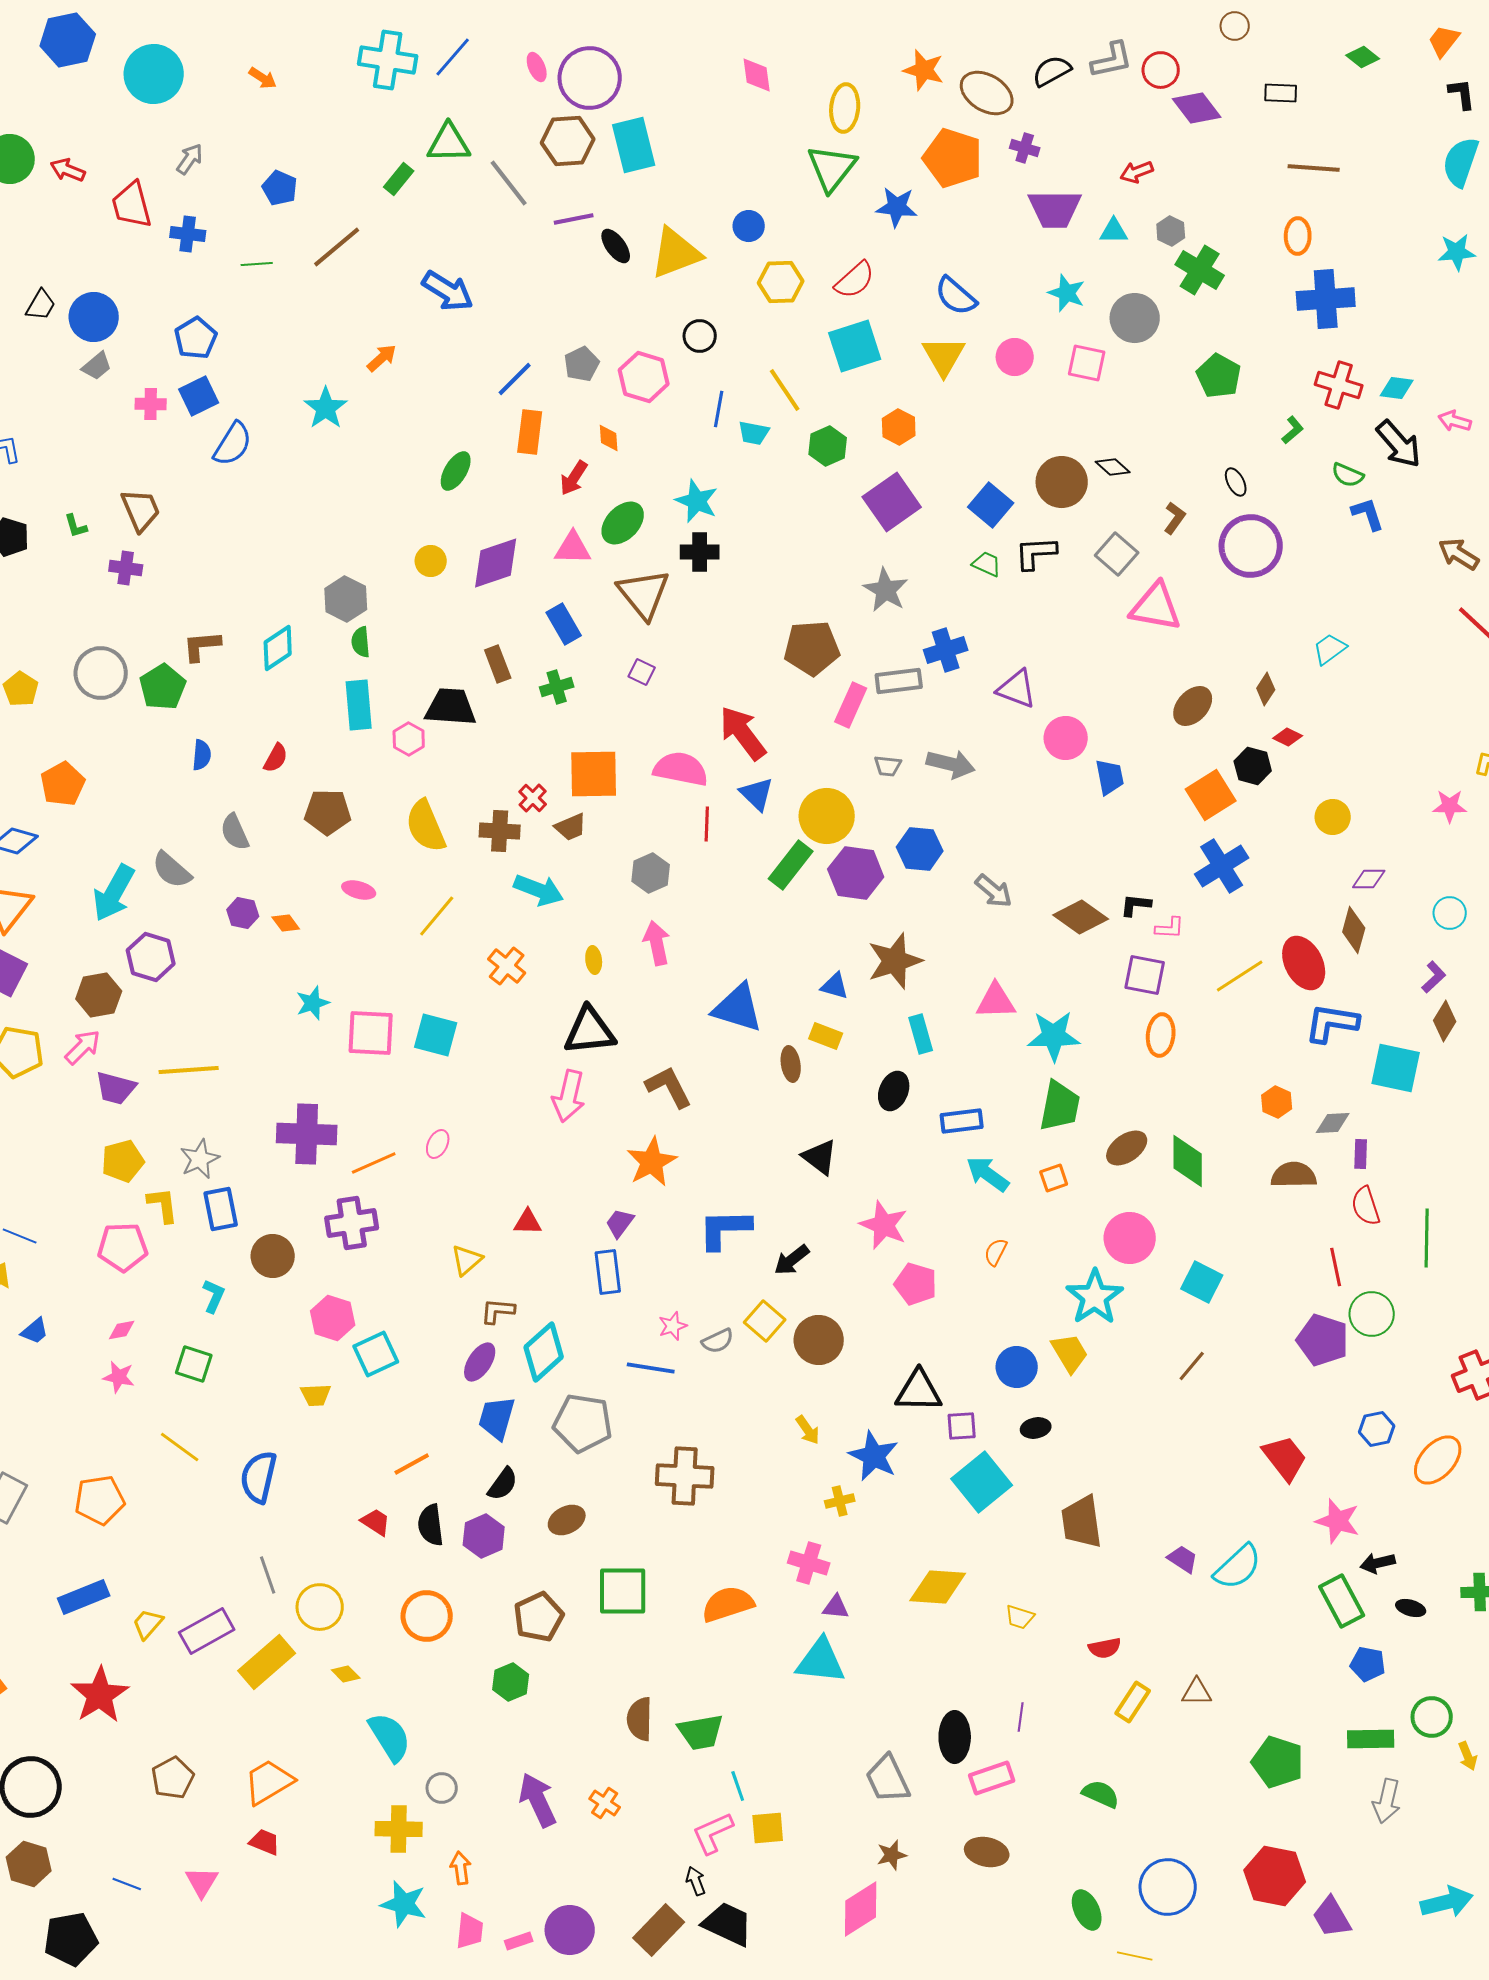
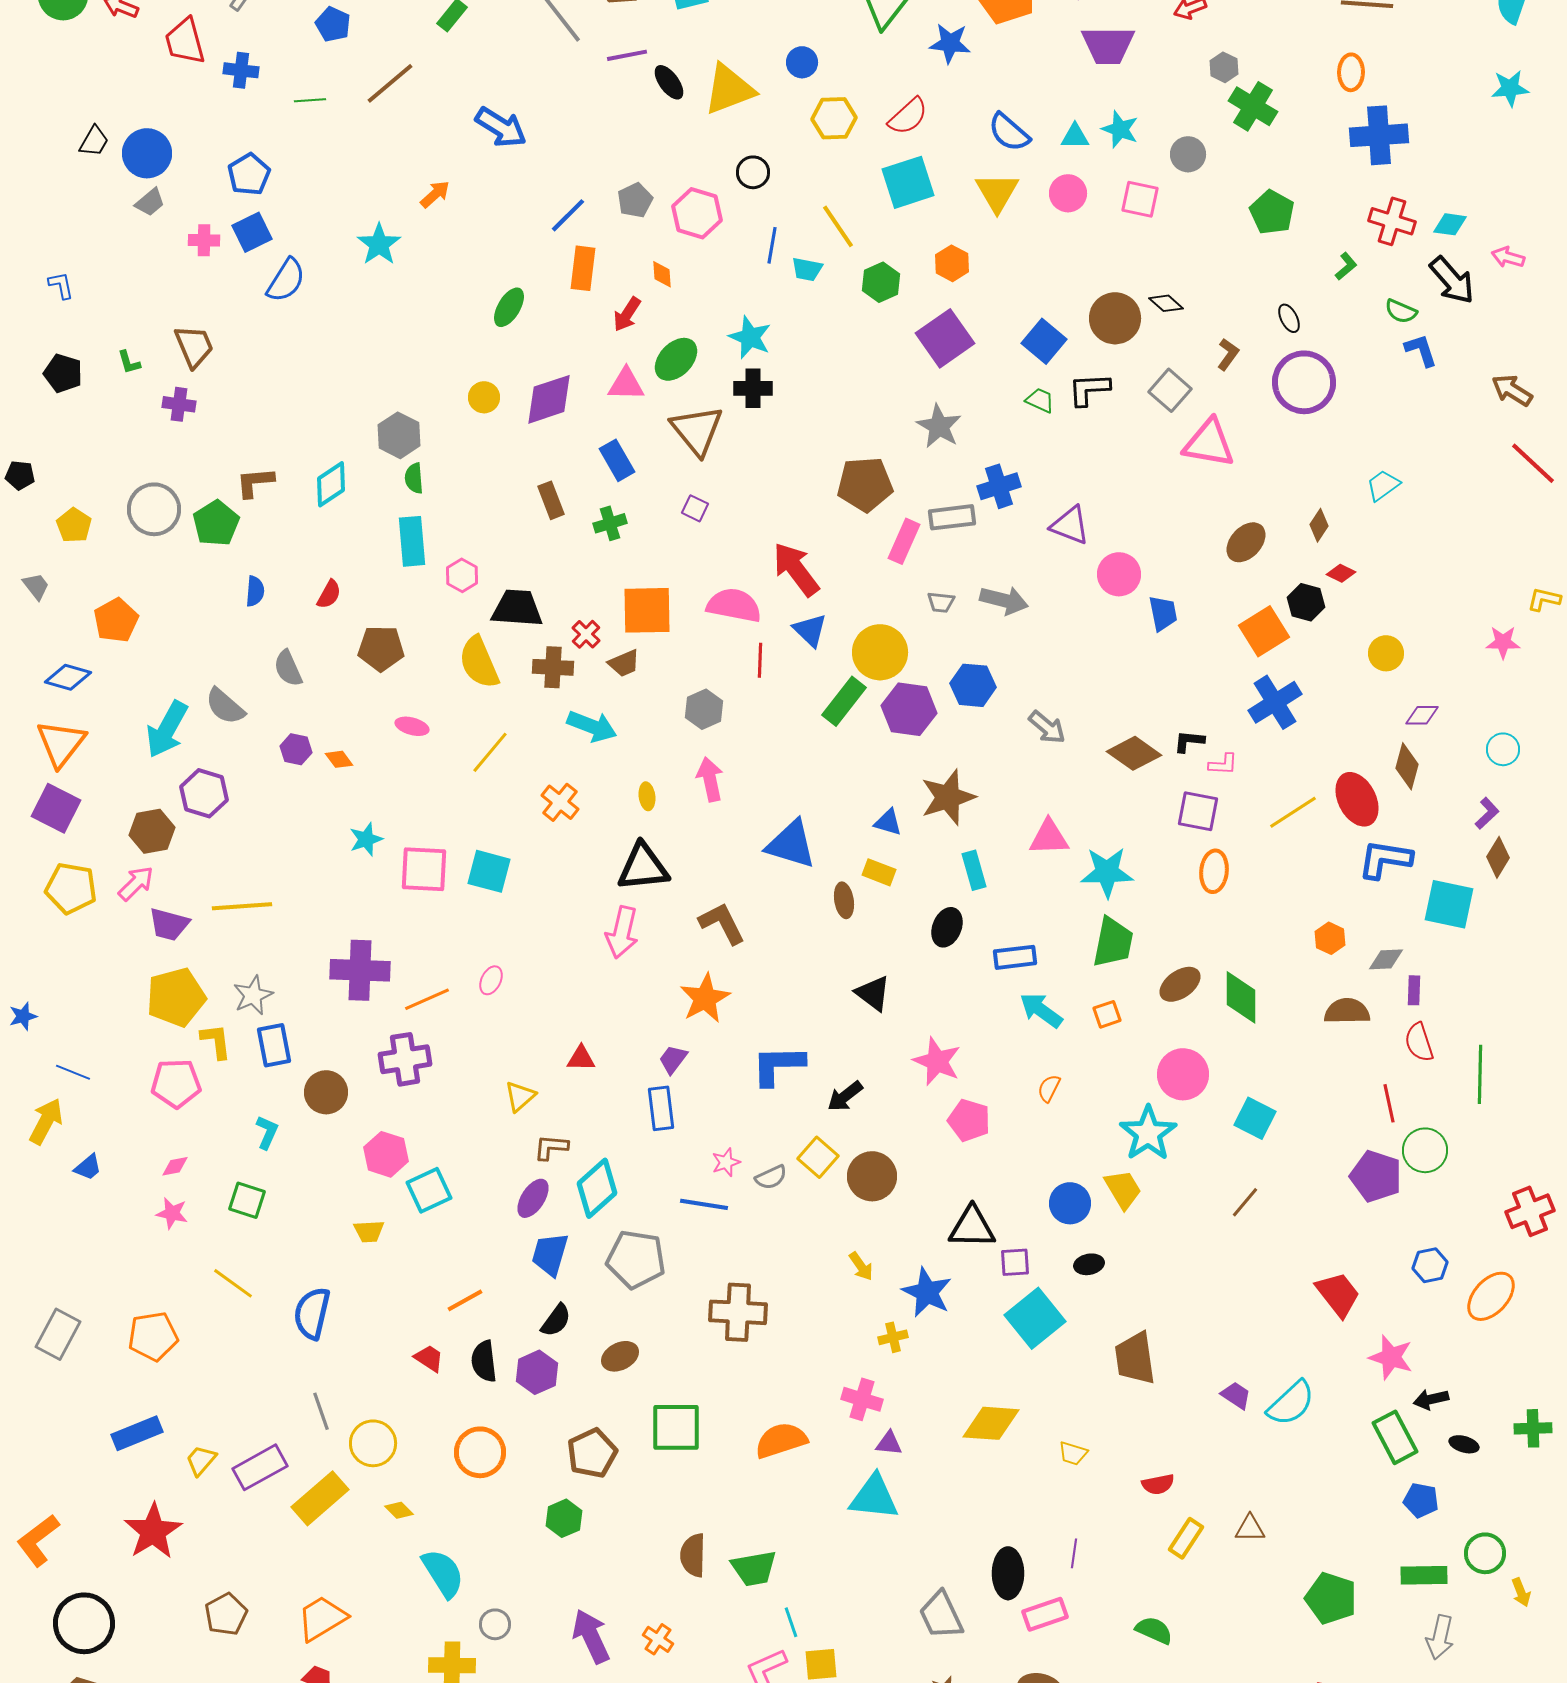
cyan triangle: (1114, 231) -> (1075, 136), moved
gray circle: (1135, 318) -> (1188, 154), size x0.7
black trapezoid: (451, 707) -> (517, 608), moved
yellow pentagon: (123, 1161) -> (176, 997), size x1.4

